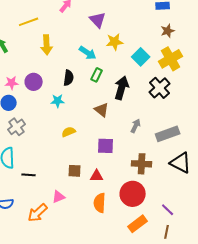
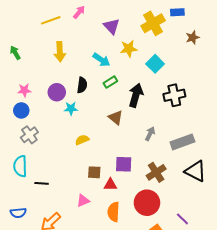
yellow line: (29, 22) -> (51, 20), moved
brown star: (168, 31) -> (193, 37), moved
yellow cross: (171, 59) -> (153, 23), moved
green rectangle: (97, 75) -> (110, 82), turned 32
purple circle: (34, 82) -> (57, 92), moved
black cross: (160, 88) -> (174, 95), turned 30
purple square: (106, 146) -> (124, 164), moved
brown cross: (142, 164) -> (156, 172), turned -36
brown square: (75, 171) -> (94, 172), moved
pink triangle: (59, 197) -> (83, 201), moved

